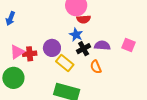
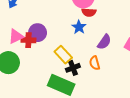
purple semicircle: (102, 45) -> (104, 42), turned 112
purple circle: (52, 48) -> (38, 33), moved
black cross: (84, 49) -> (73, 68), moved

